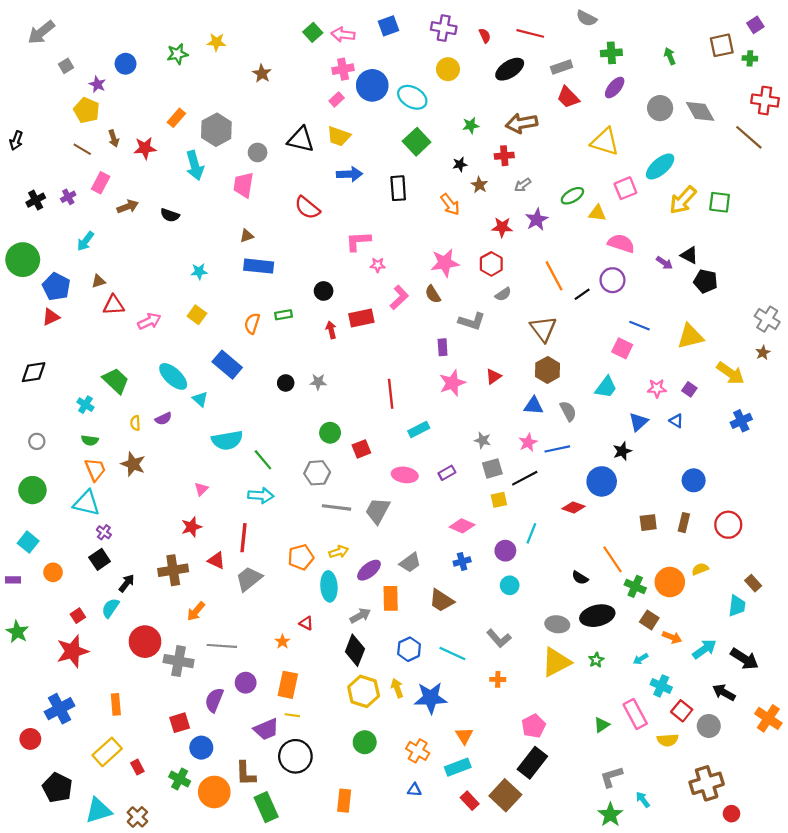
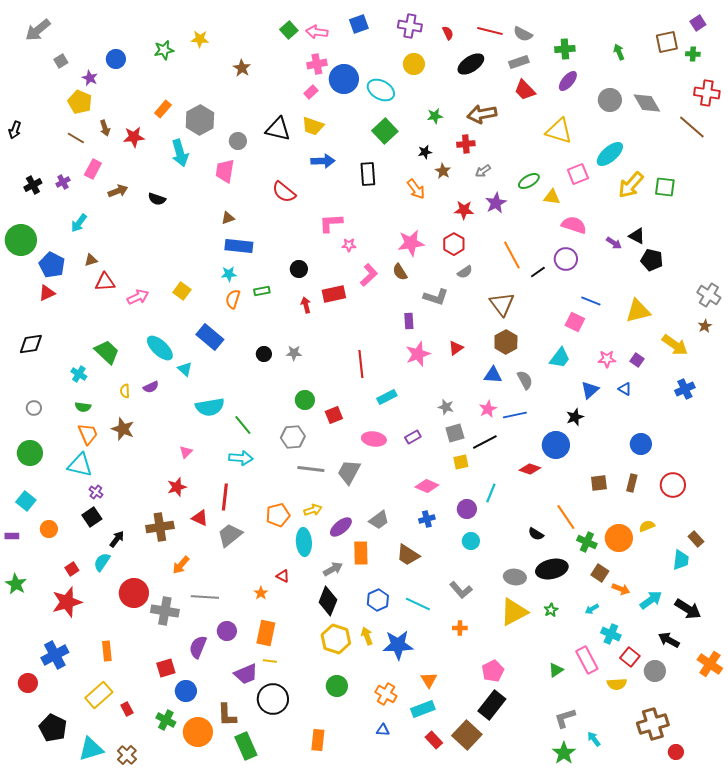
gray semicircle: (586, 18) -> (523, 34), moved
cyan star: (199, 271) -> (229, 274), moved

